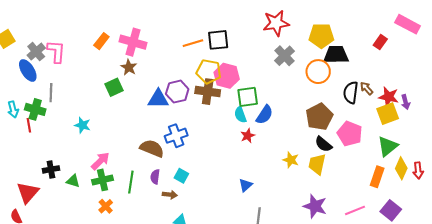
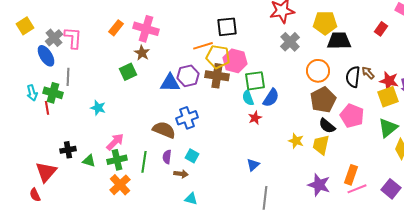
orange line: (193, 43) -> (203, 46), moved
orange circle: (318, 72) -> (318, 71), moved
orange rectangle: (377, 177) -> (351, 175), moved
orange cross: (106, 206) -> (120, 185), size x1.5

